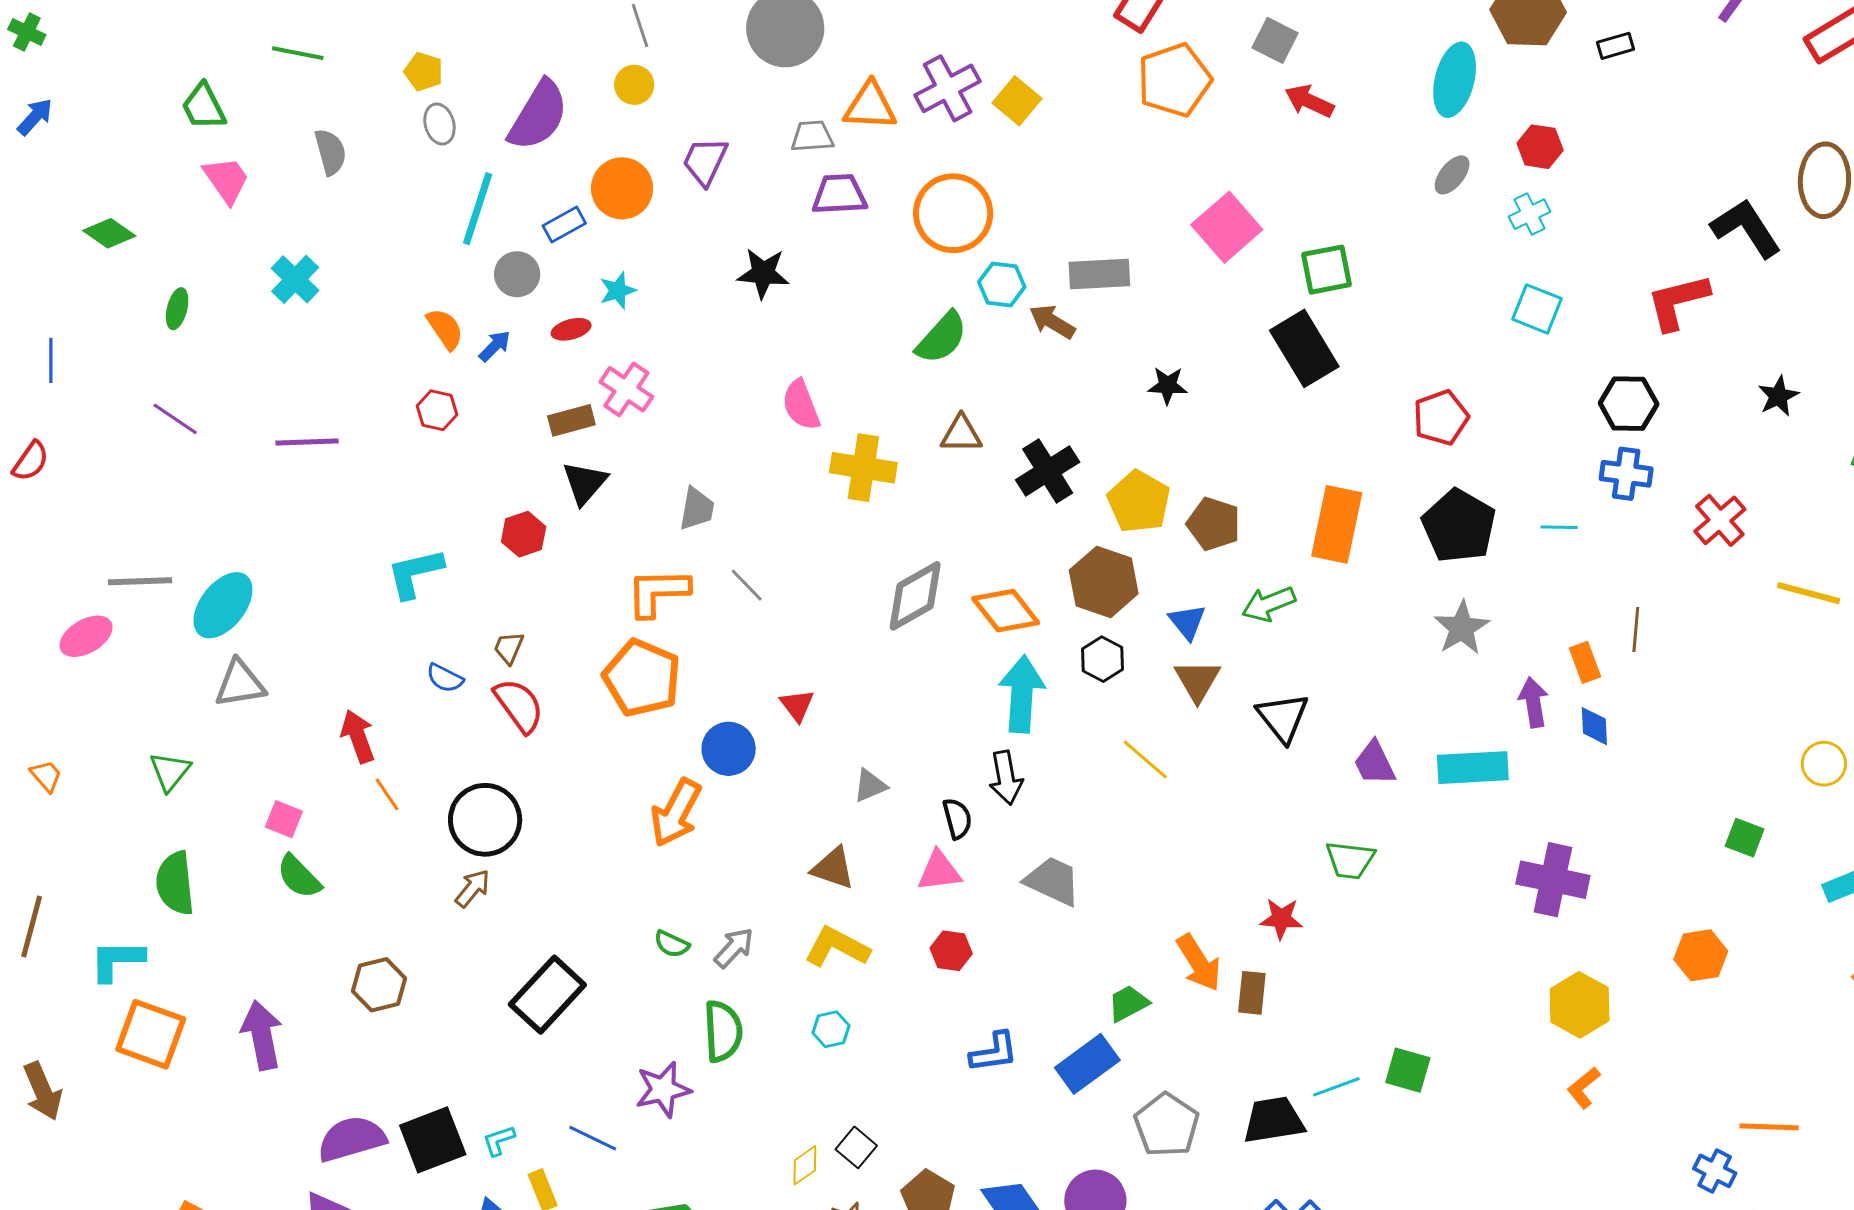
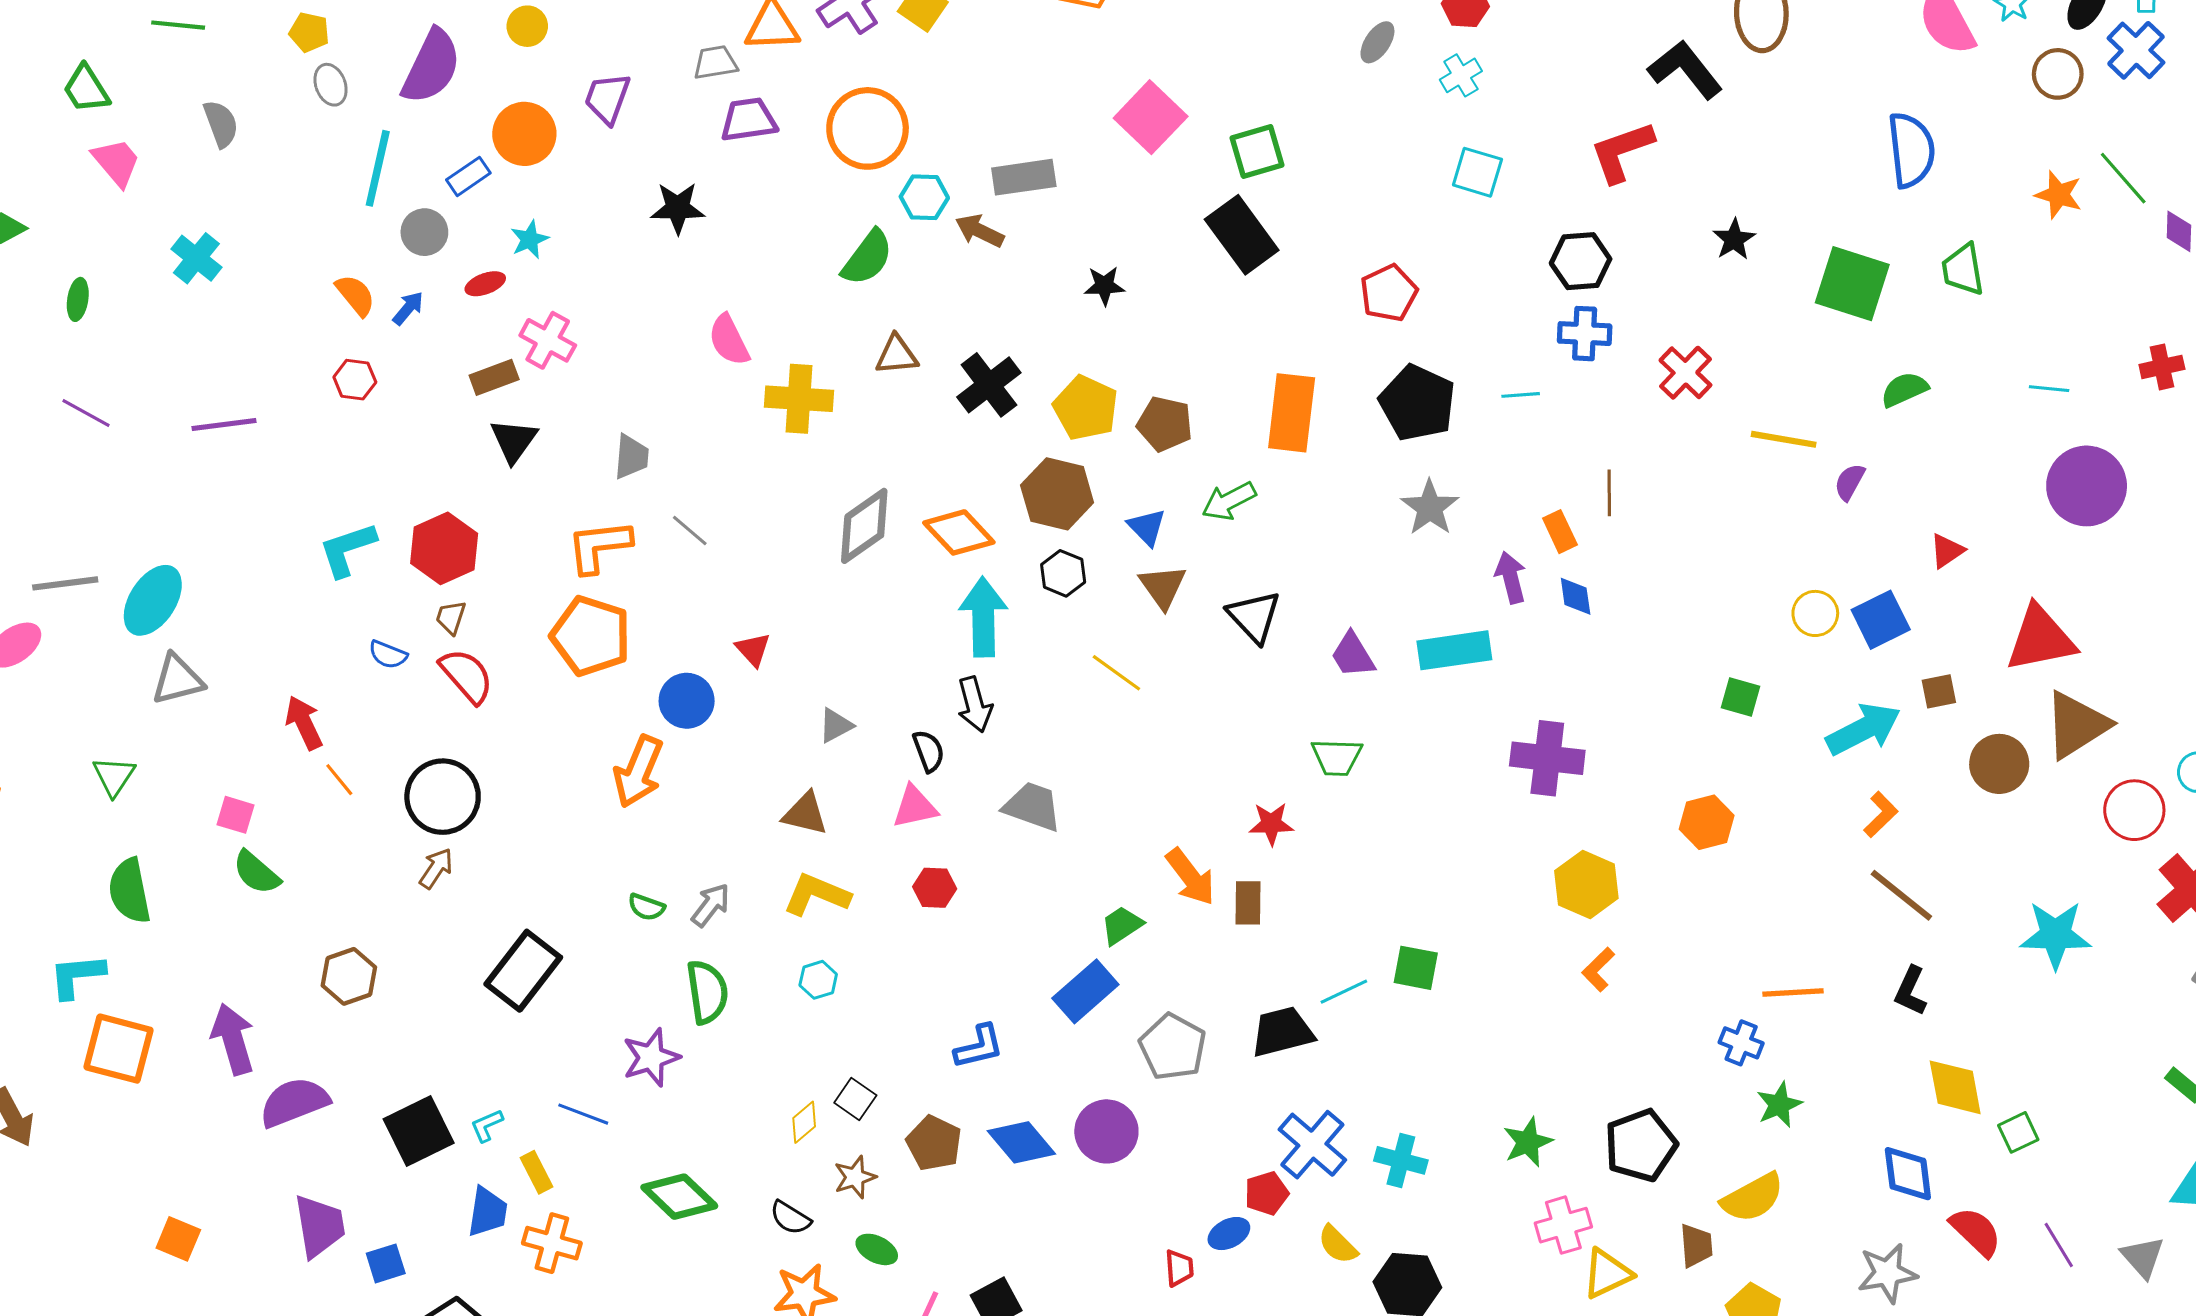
red hexagon: (524, 534) -> (444, 548), moved, size x1.5
blue L-shape: (994, 1052) -> (979, 1047), moved
purple semicircle: (352, 1139) -> (294, 1102), moved

